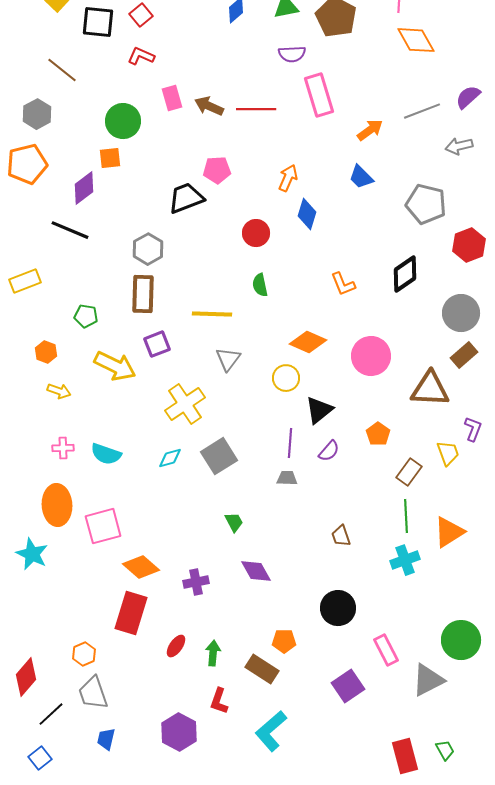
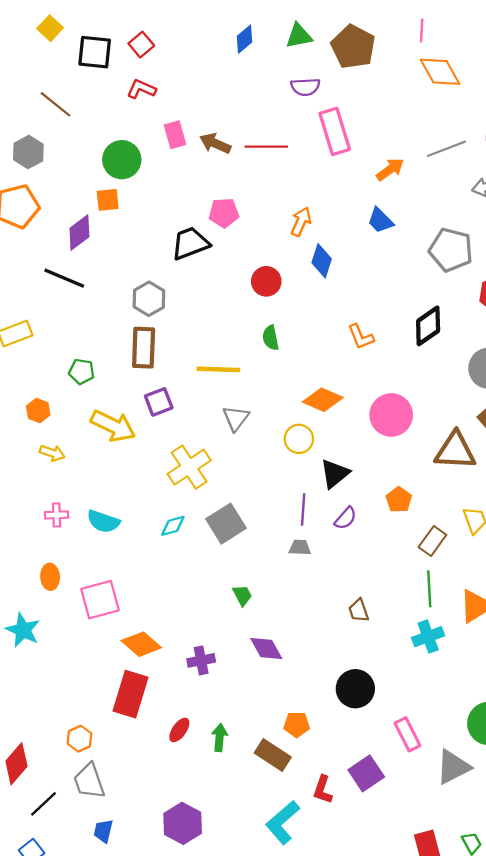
orange ellipse: (57, 505) -> (50, 577), size x0.6
red L-shape: (219, 701) -> (323, 790), moved

